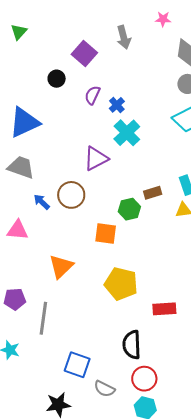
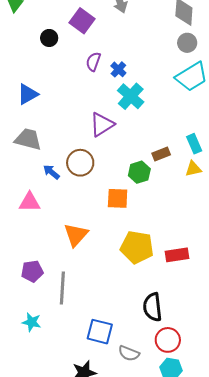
black circle: (57, 79) -> (49, 38), moved
blue triangle: (24, 122) -> (28, 94), size x0.7
red rectangle: (164, 309) -> (177, 255), moved

